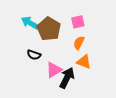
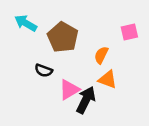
pink square: (78, 22) -> (129, 32), moved
cyan arrow: (30, 23) -> (26, 23), moved

